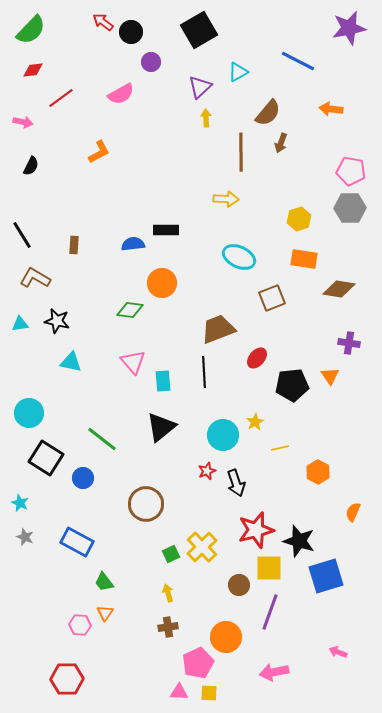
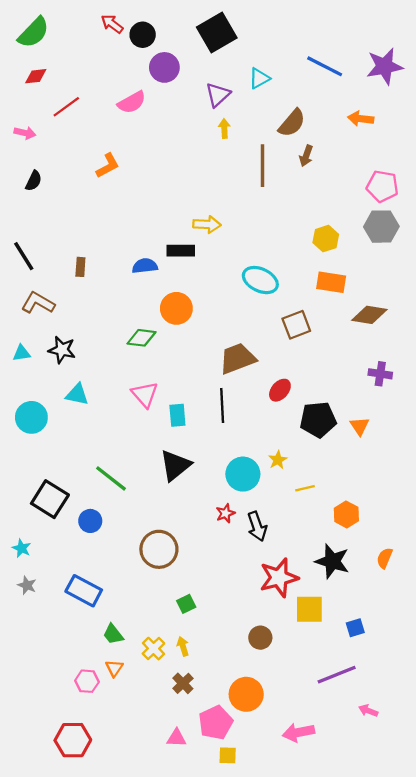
purple star: (349, 28) -> (385, 66), moved
purple circle: (151, 62) -> (164, 67), size x1.4
yellow arrow: (226, 199) -> (207, 224), moved
orange triangle: (330, 376) -> (360, 426), moved
cyan circle: (29, 413) -> (31, 417), moved
black star: (299, 541) -> (332, 561), moved
yellow cross: (202, 547) -> (153, 649), moved, size x0.7
yellow square: (269, 568) -> (309, 609), moved
blue square: (326, 576) -> (355, 628), size x0.5
purple line: (270, 612) -> (337, 675), moved, turned 48
brown cross: (168, 627) -> (183, 683), turned -36
pink triangle: (179, 692) -> (176, 738), moved

